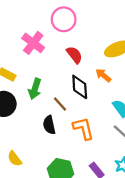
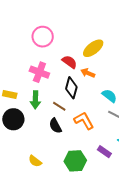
pink cross: (33, 43) -> (39, 72), moved
red semicircle: (74, 55) -> (70, 62), moved
black diamond: (80, 87) -> (71, 88), turned 35

